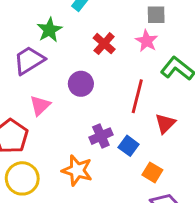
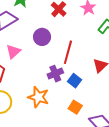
red line: (137, 96) -> (68, 52), moved
orange square: (152, 172) -> (75, 107), moved

